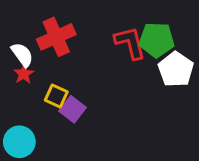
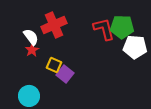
white pentagon: (176, 69) -> (135, 47), turned -30

